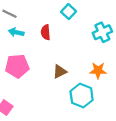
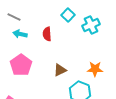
cyan cross: (102, 32) -> (91, 25), moved
pink pentagon: (17, 66) -> (21, 65), turned -30

